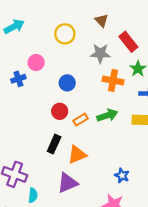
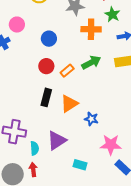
blue star: (122, 175) -> (91, 119), moved
purple triangle: (67, 183) -> (57, 140), moved

